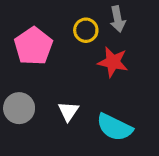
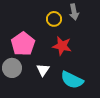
pink pentagon: (33, 46) -> (23, 44), moved
red star: (113, 62) -> (62, 46), moved

